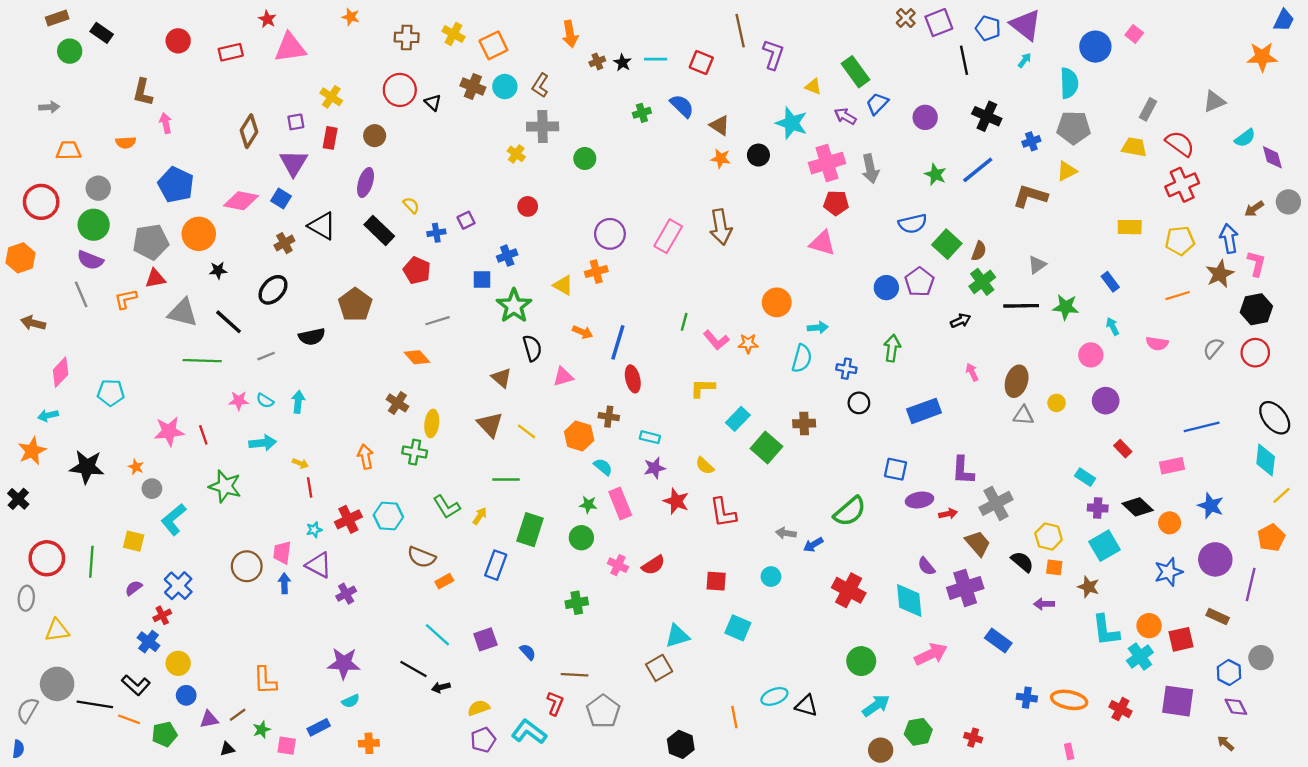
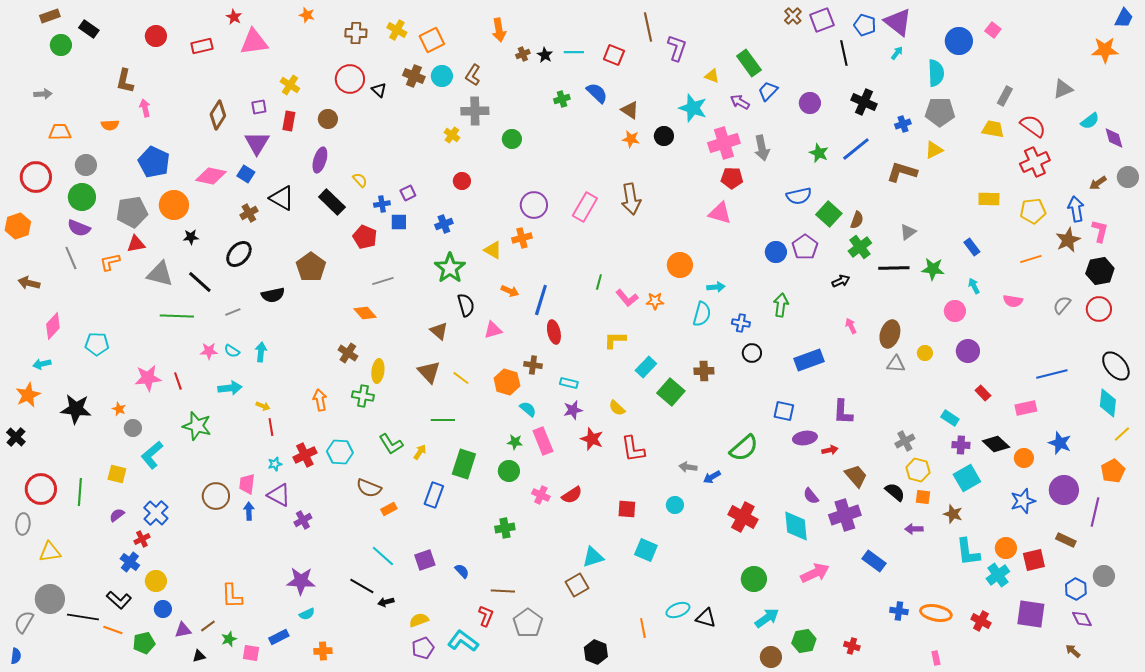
blue square: (482, 280) -> (399, 222), moved
gray cross: (996, 503) -> (905, 441), moved, size x0.7

